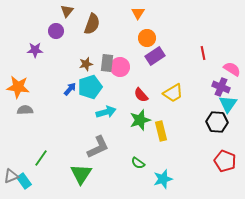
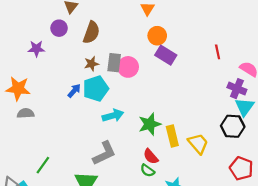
brown semicircle: (92, 24) -> (91, 32), moved
purple rectangle: (155, 56) -> (166, 55), turned 66
yellow trapezoid: (173, 93) -> (198, 144), moved, turned -100
red semicircle: (141, 95) -> (151, 156), moved

